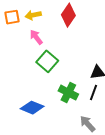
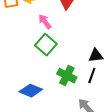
pink arrow: (36, 37) -> (45, 22), moved

